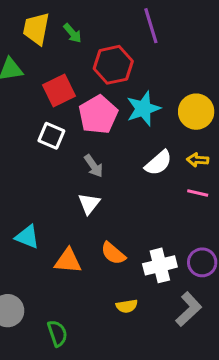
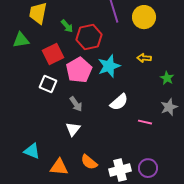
green arrow: (72, 33) -> (67, 26), moved
yellow circle: (196, 112) -> (144, 17), moved
yellow arrow: (198, 160) -> (144, 58), moved

